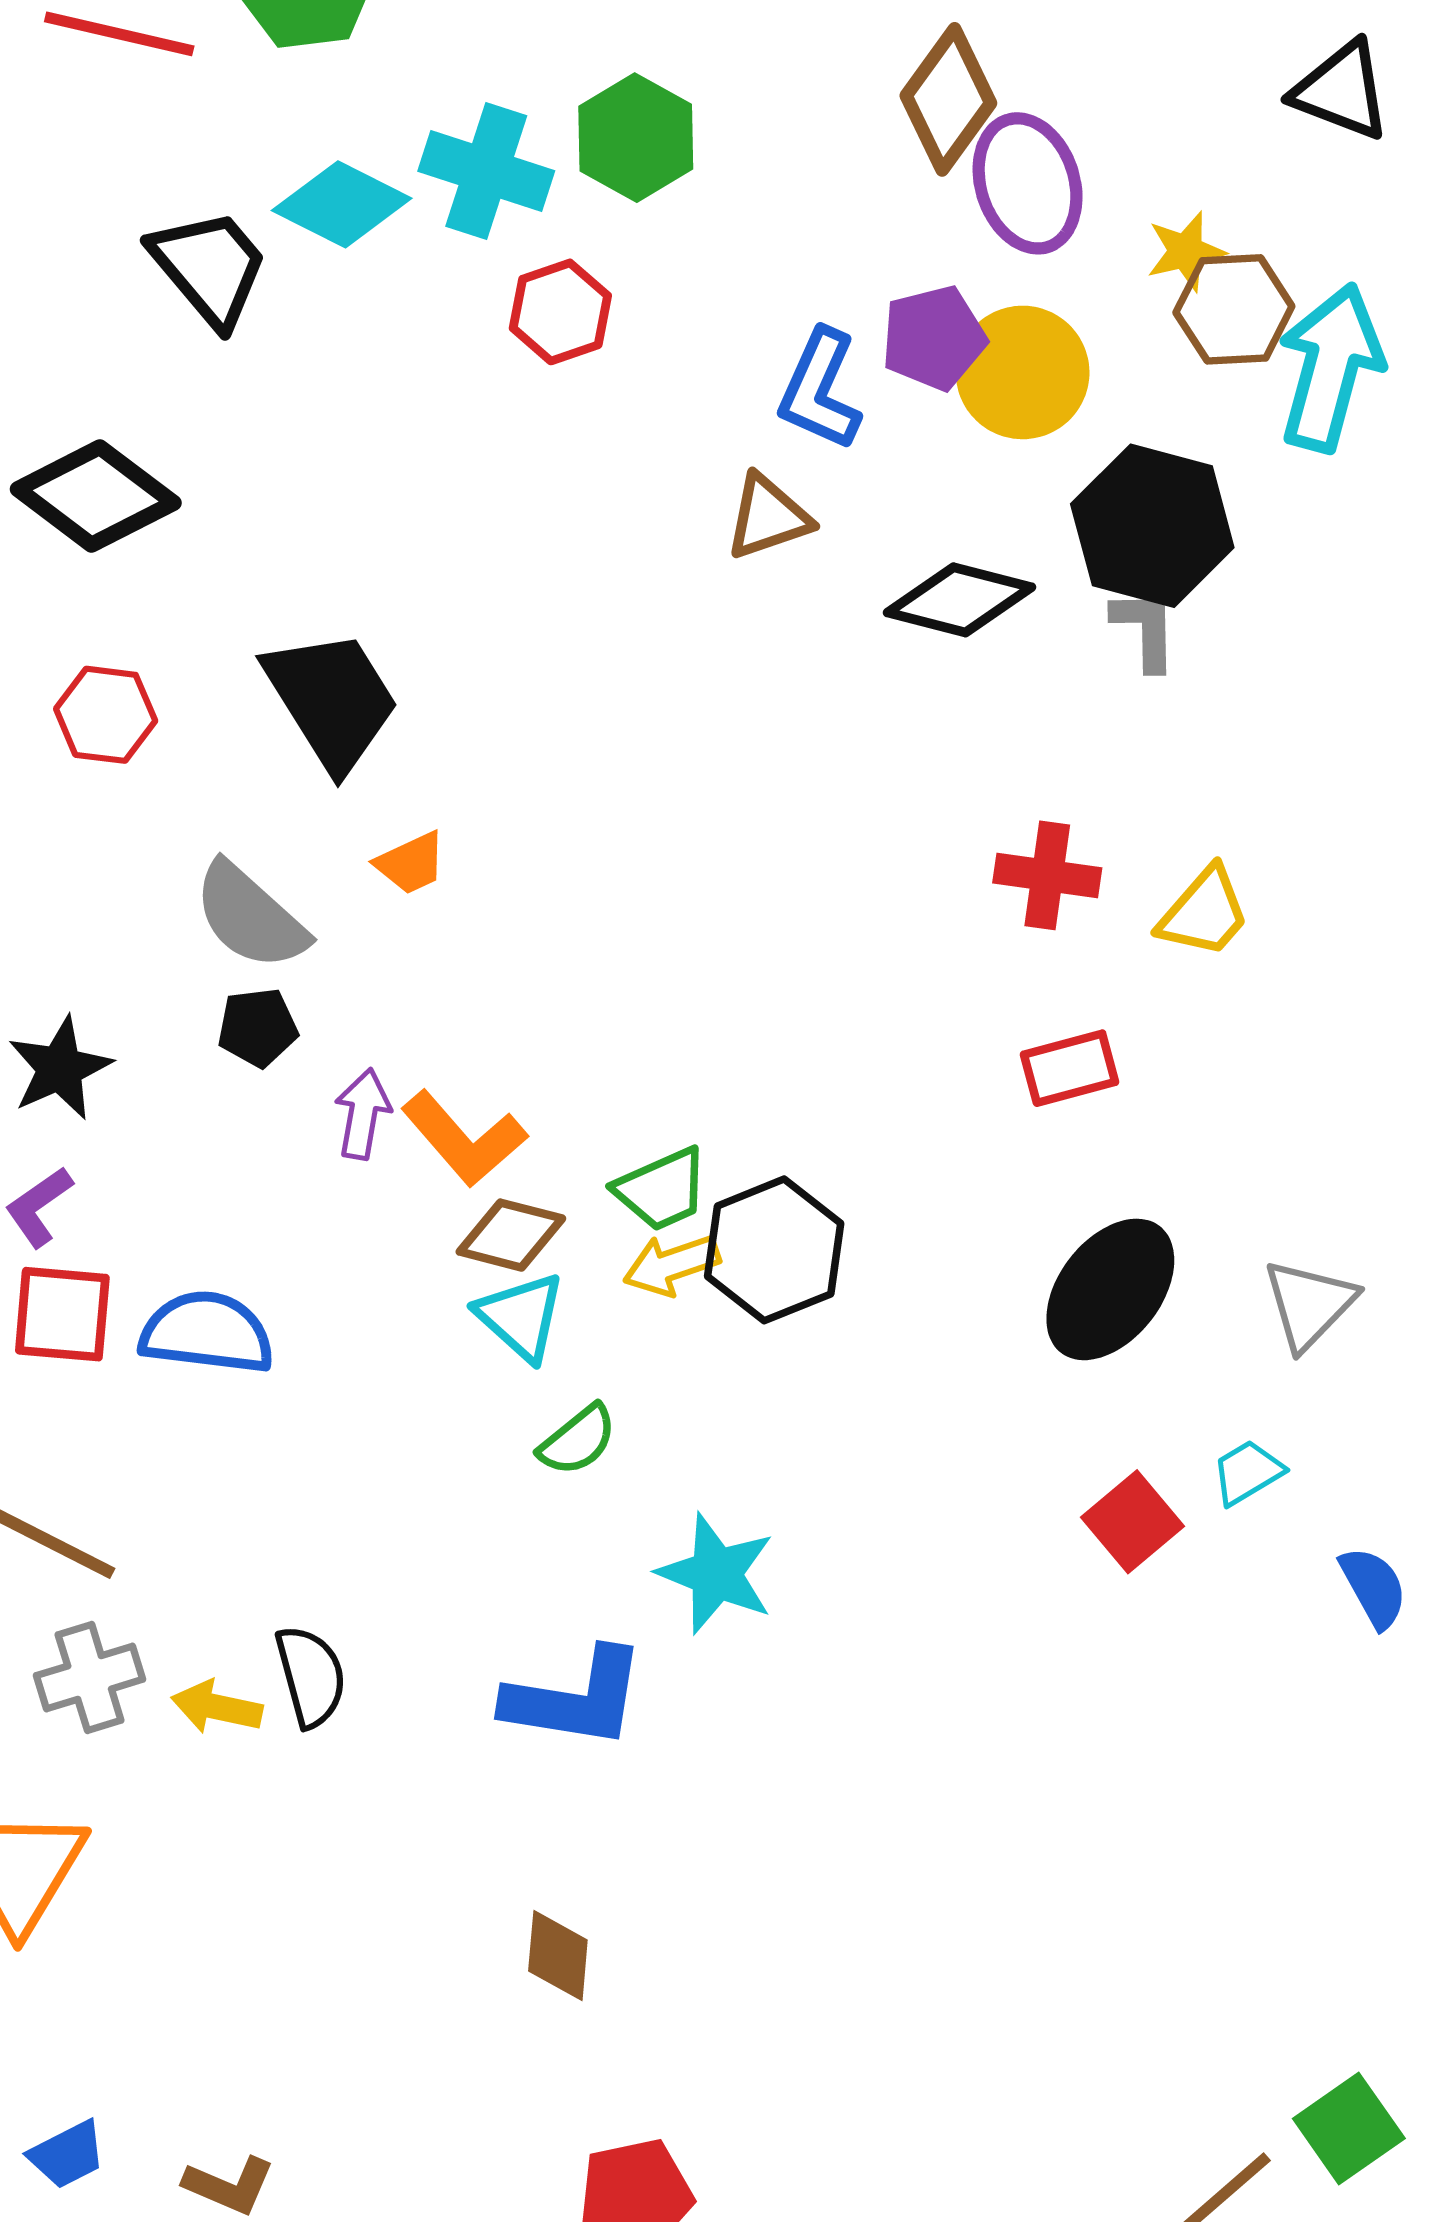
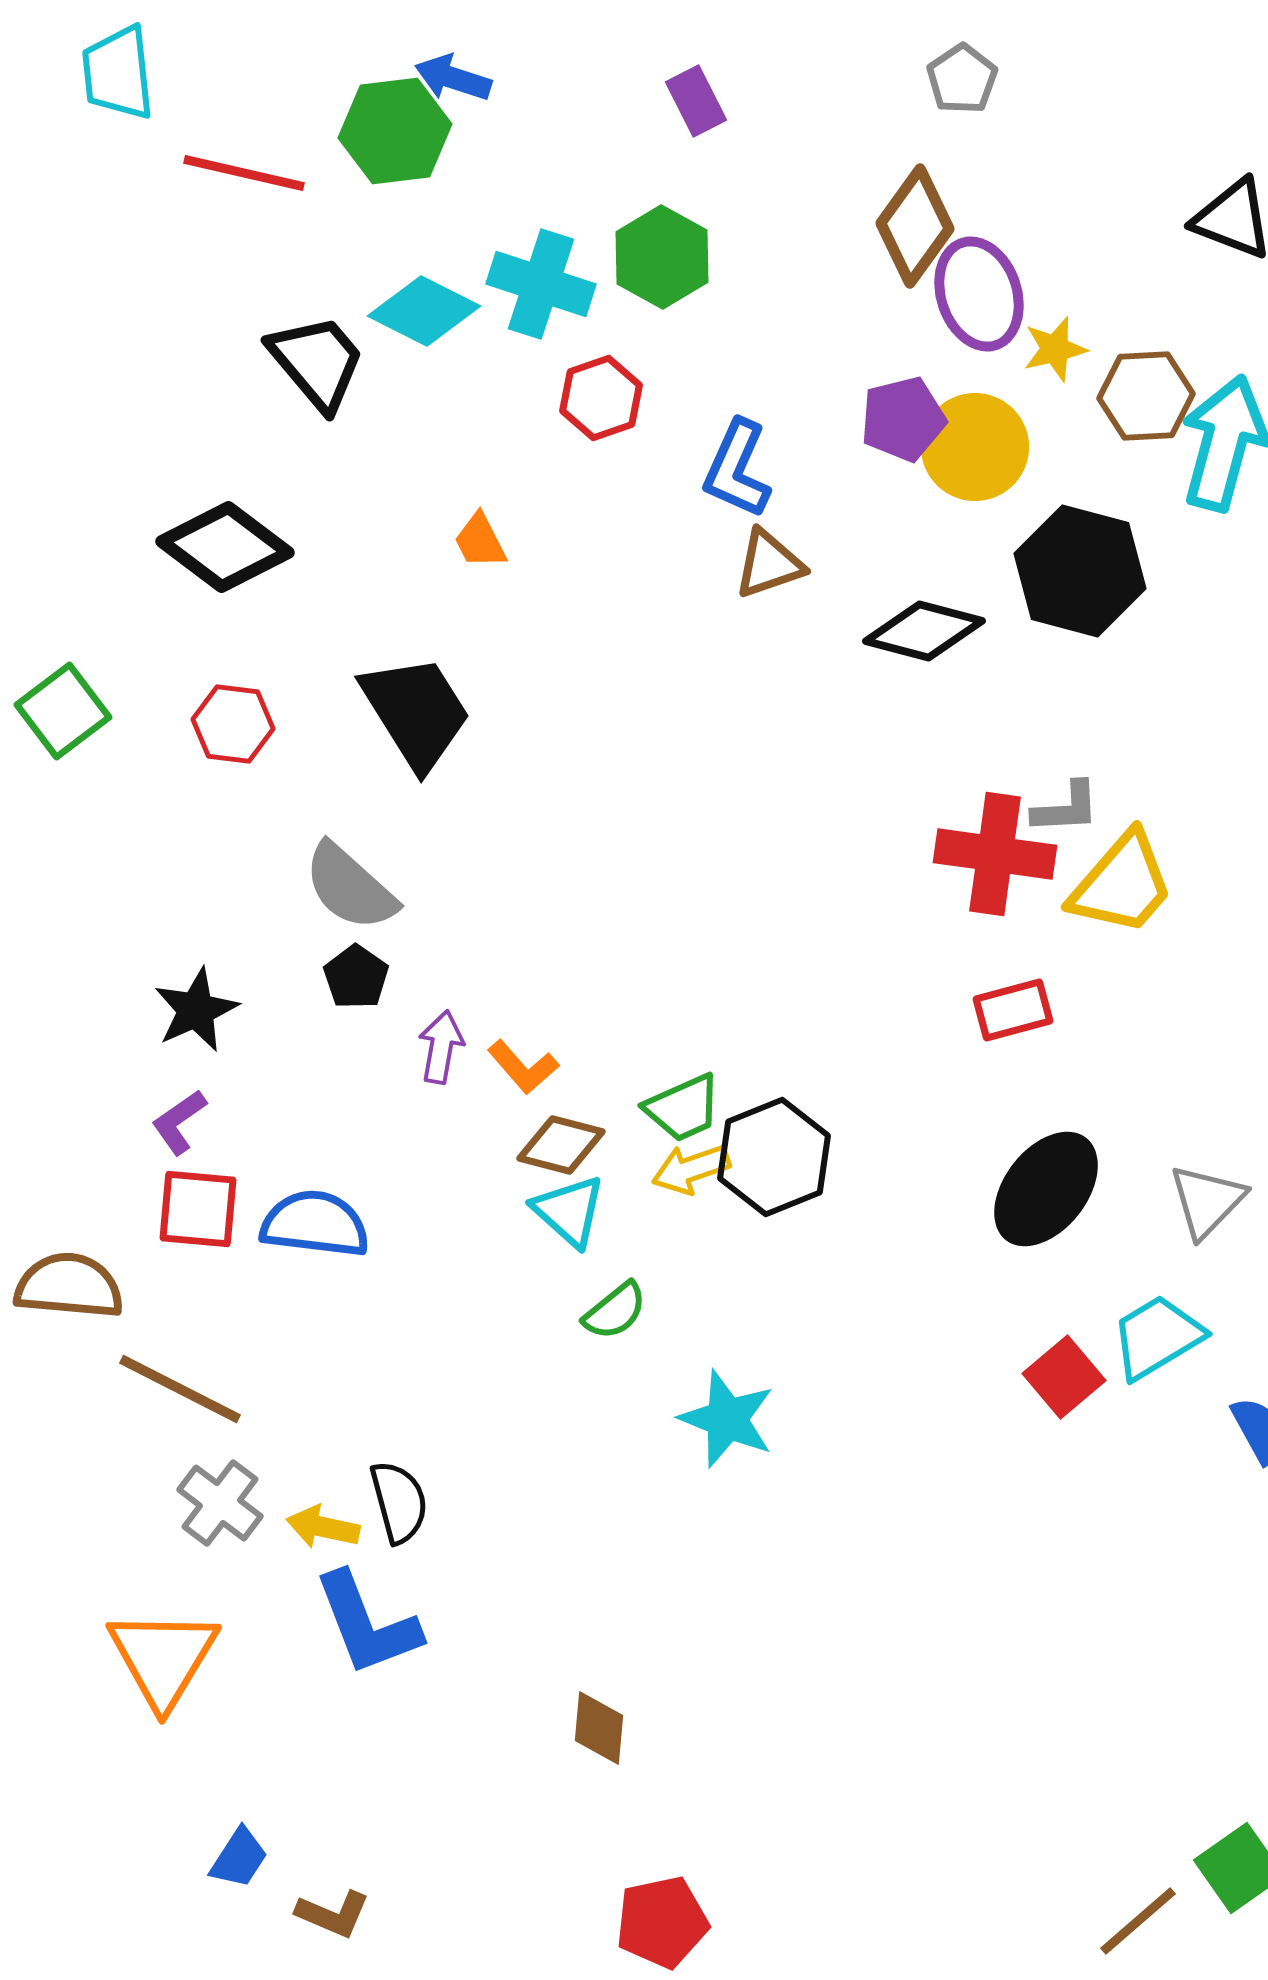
yellow star: (1186, 251) -> (1055, 349), moved
blue L-shape: (820, 390) -> (737, 469), moved
gray L-shape: (1145, 630) -> (1066, 808), moved, turned 88
orange trapezoid: (411, 863) -> (480, 541), moved, turned 88
red cross: (1047, 875) -> (995, 854), size x1.4
yellow trapezoid: (1204, 913) -> (1122, 884), size x1.4
black pentagon: (258, 1027) -> (356, 977), turned -30
orange L-shape: (464, 1139) -> (523, 1067), size x0.7
cyan trapezoid: (1247, 1472) -> (1157, 1337), size x1.6
gray cross: (90, 1677) -> (220, 1503), turned -36
blue L-shape: (575, 1698) -> (367, 1624), moved, turned 60
blue trapezoid: (67, 2154) -> (239, 1858), moved, turned -30

